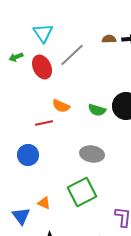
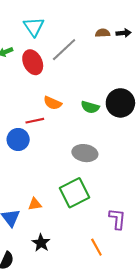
blue circle: (28, 155) -> (18, 139), moved
orange triangle: (44, 203) -> (35, 204), turned -32

